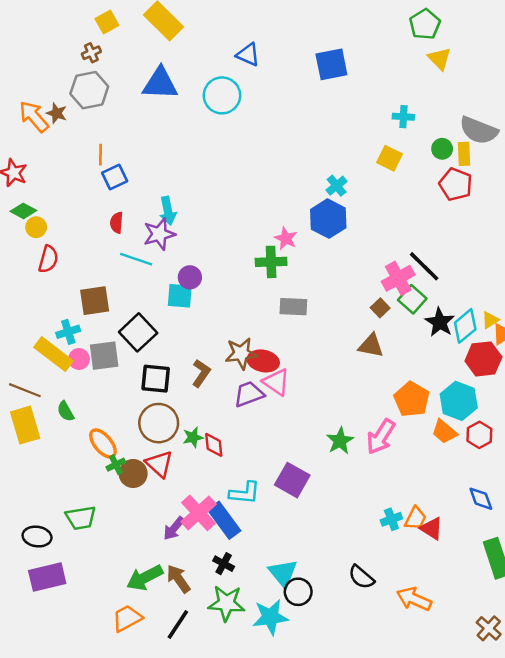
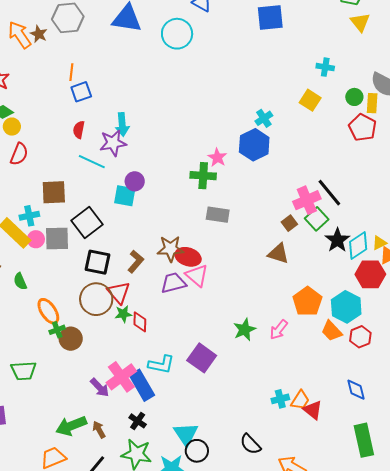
pink arrow: (381, 437) -> (279, 330), size x0.7
red triangle: (159, 464) -> (119, 293), moved
purple arrow: (174, 528) -> (100, 388), turned -90
brown arrow: (178, 579) -> (99, 430), size x0.7

